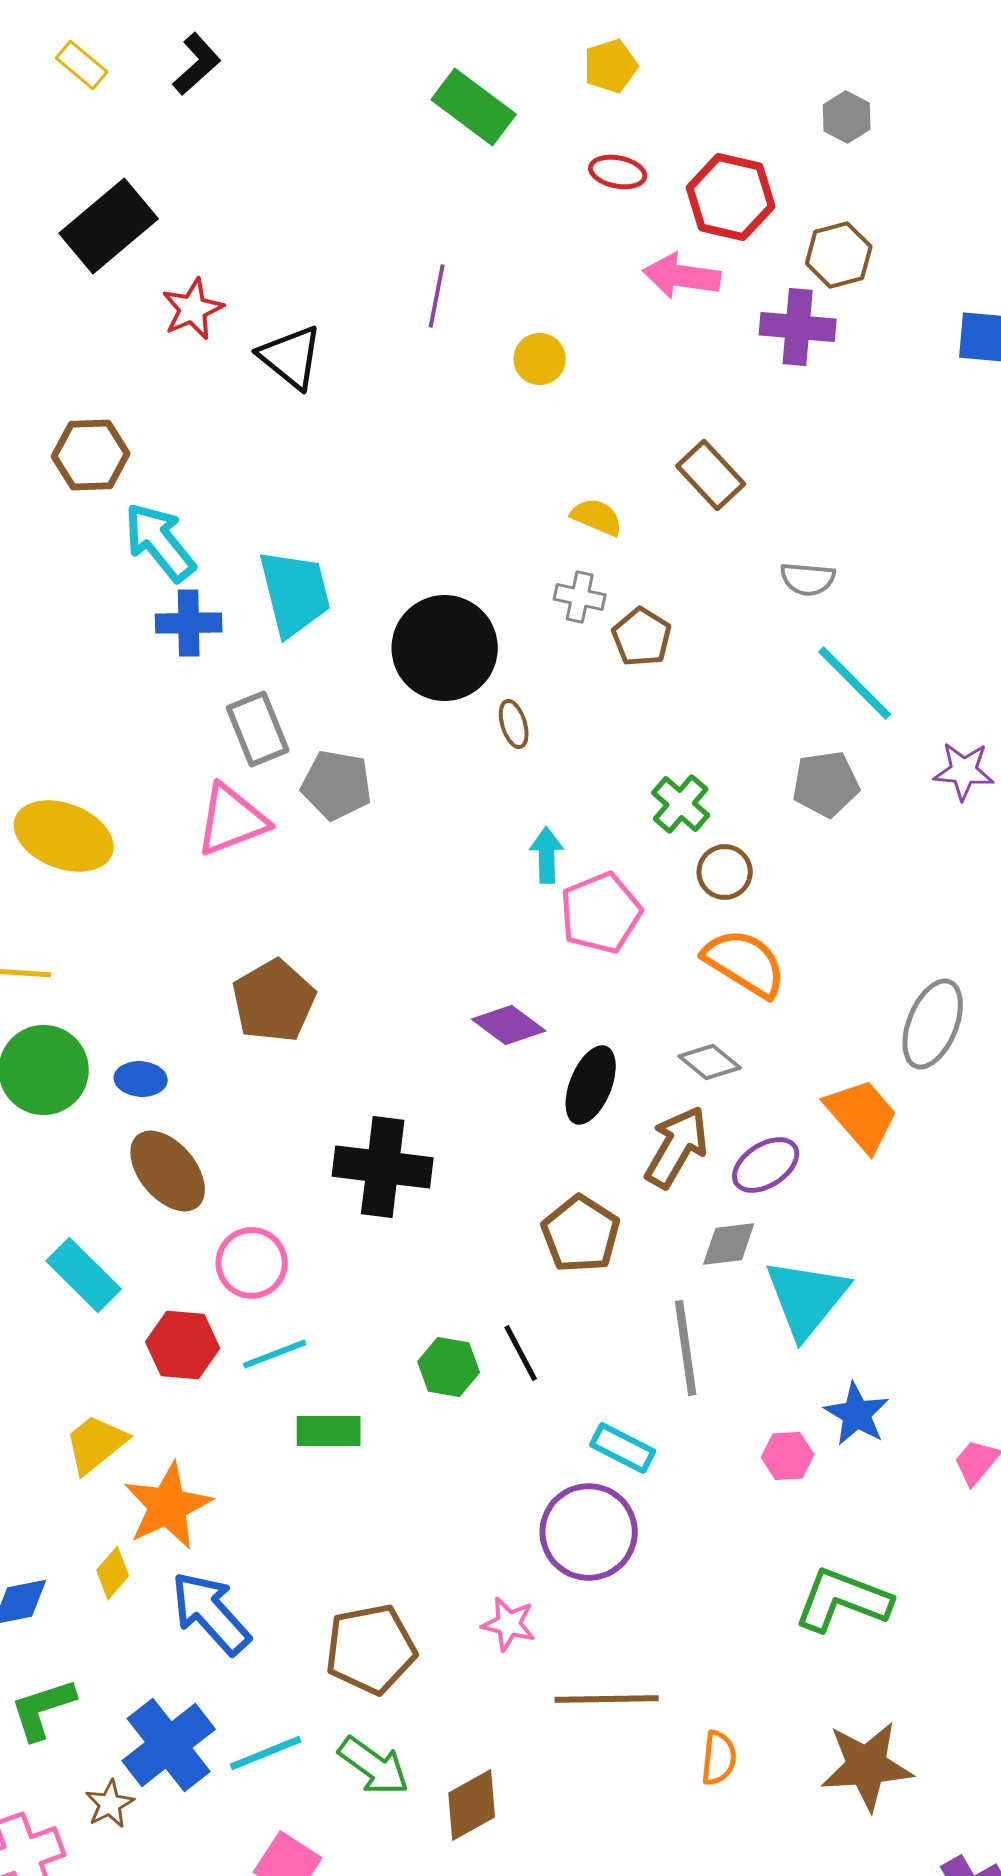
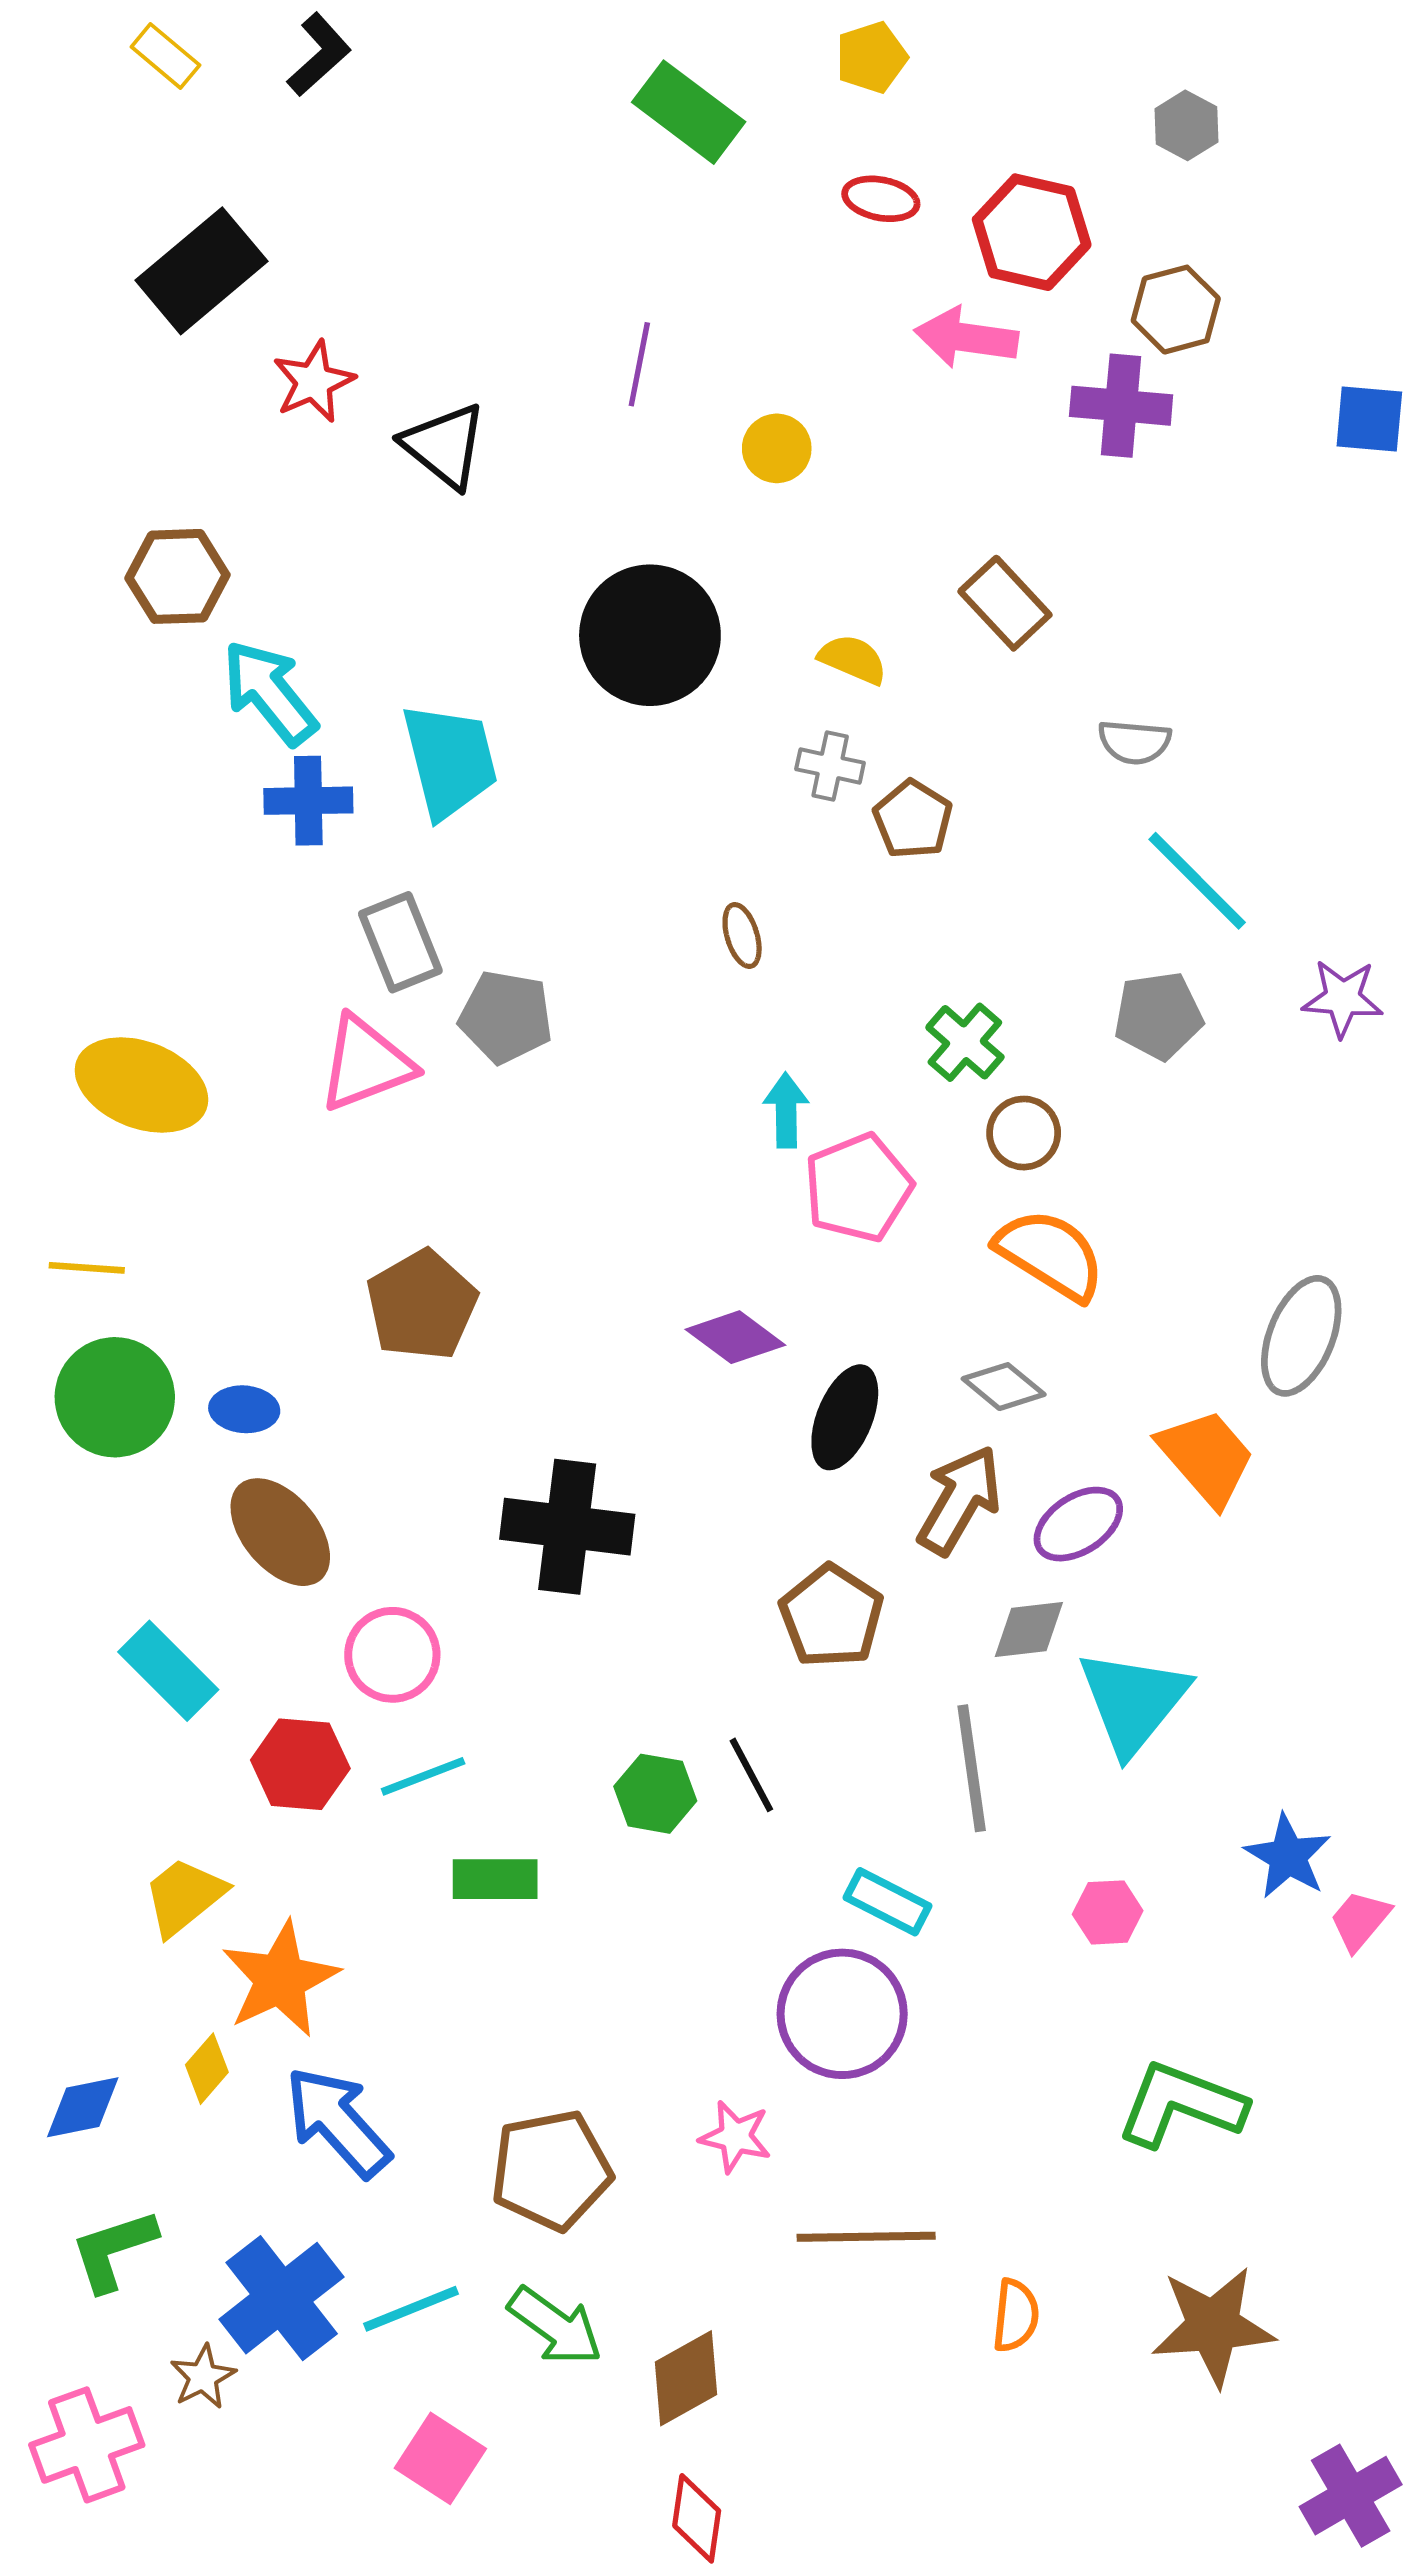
black circle: (445, 648) -> (650, 635), moved
blue star: (857, 1414) -> (1288, 1856), moved

